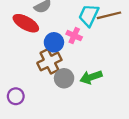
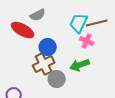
pink cross: (74, 36) -> (87, 41), moved
green arrow: (91, 77) -> (80, 65), moved

